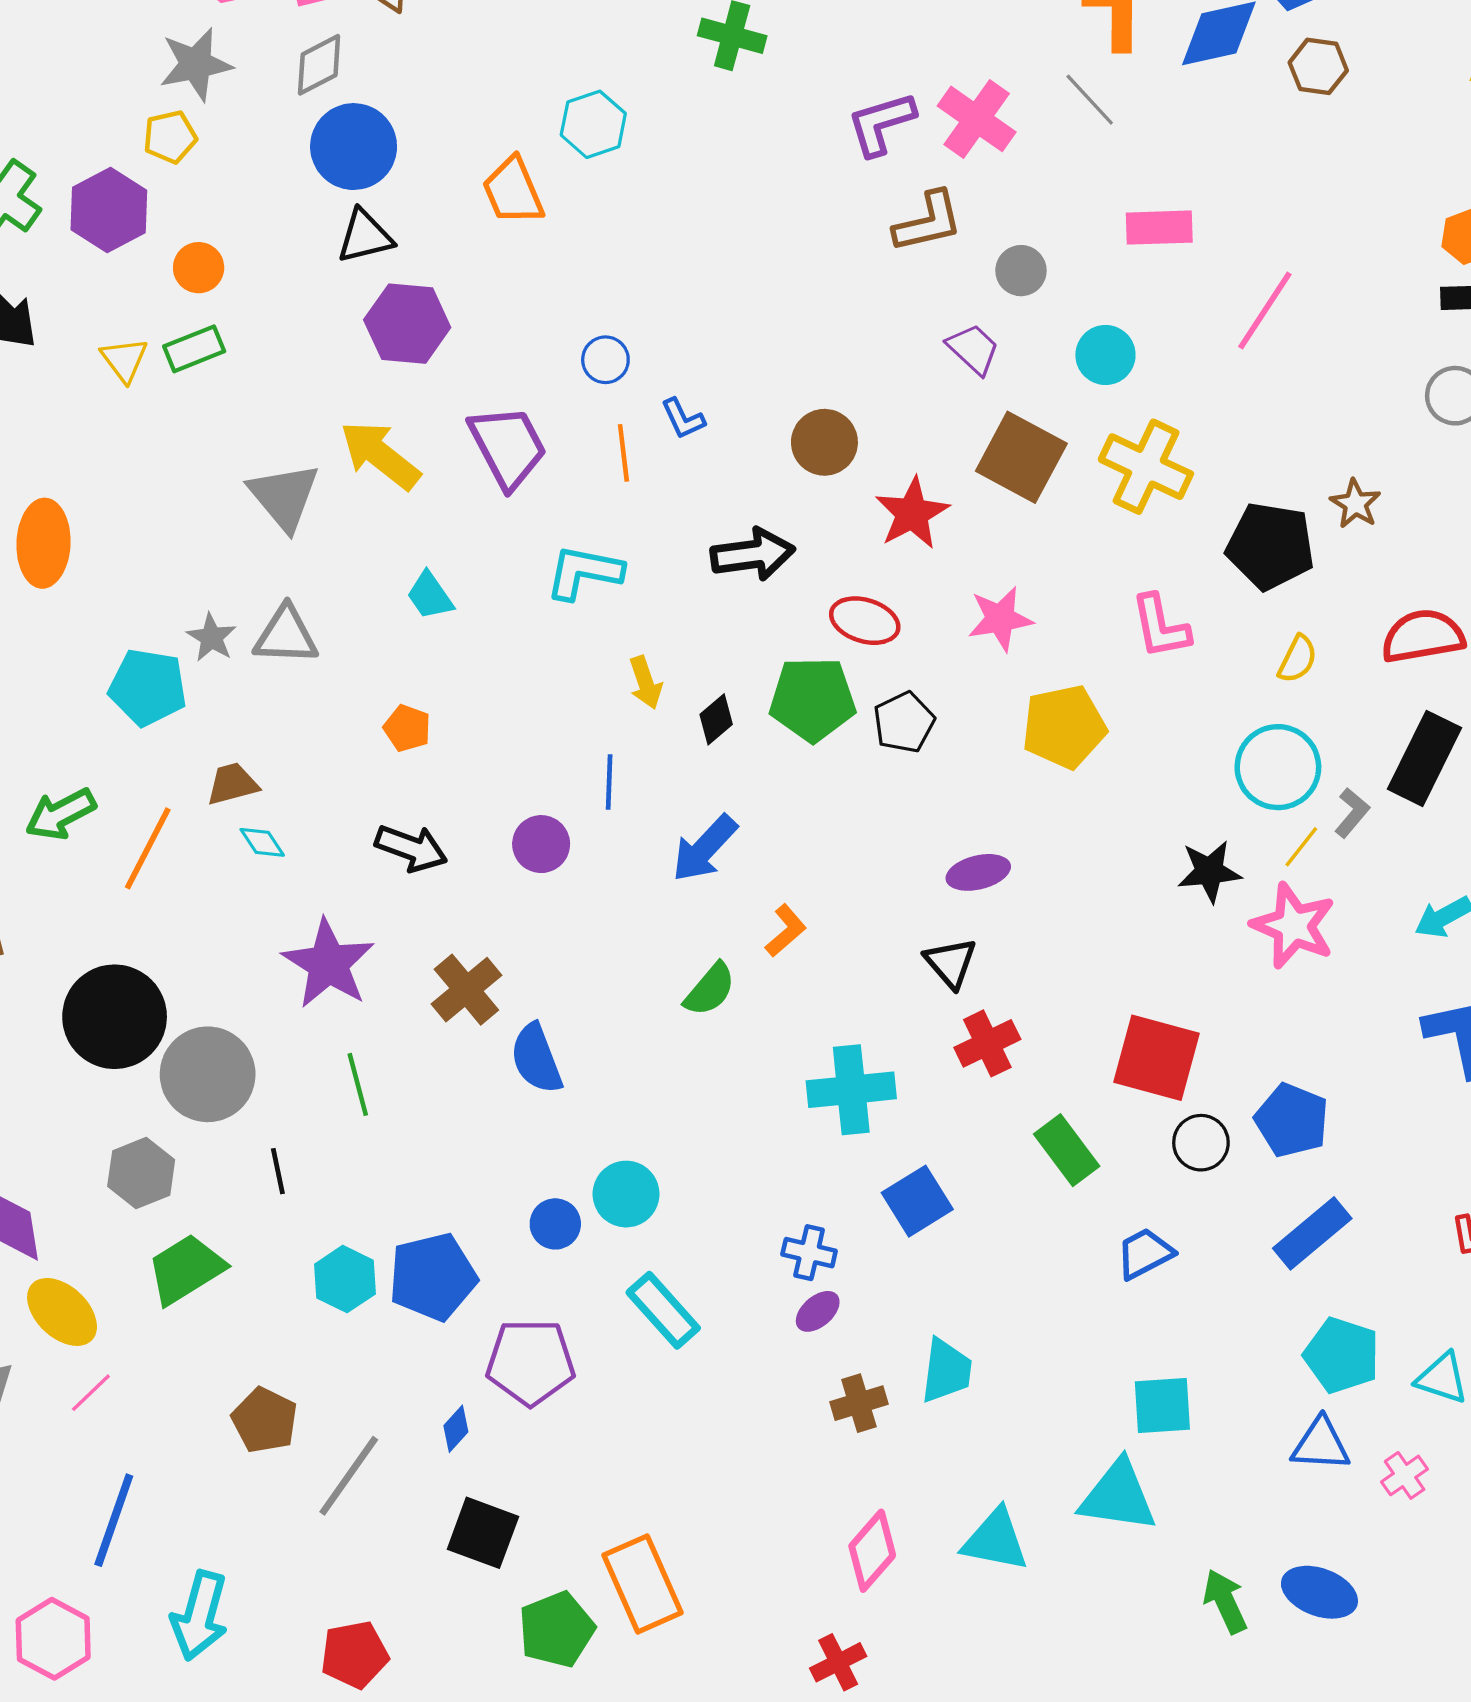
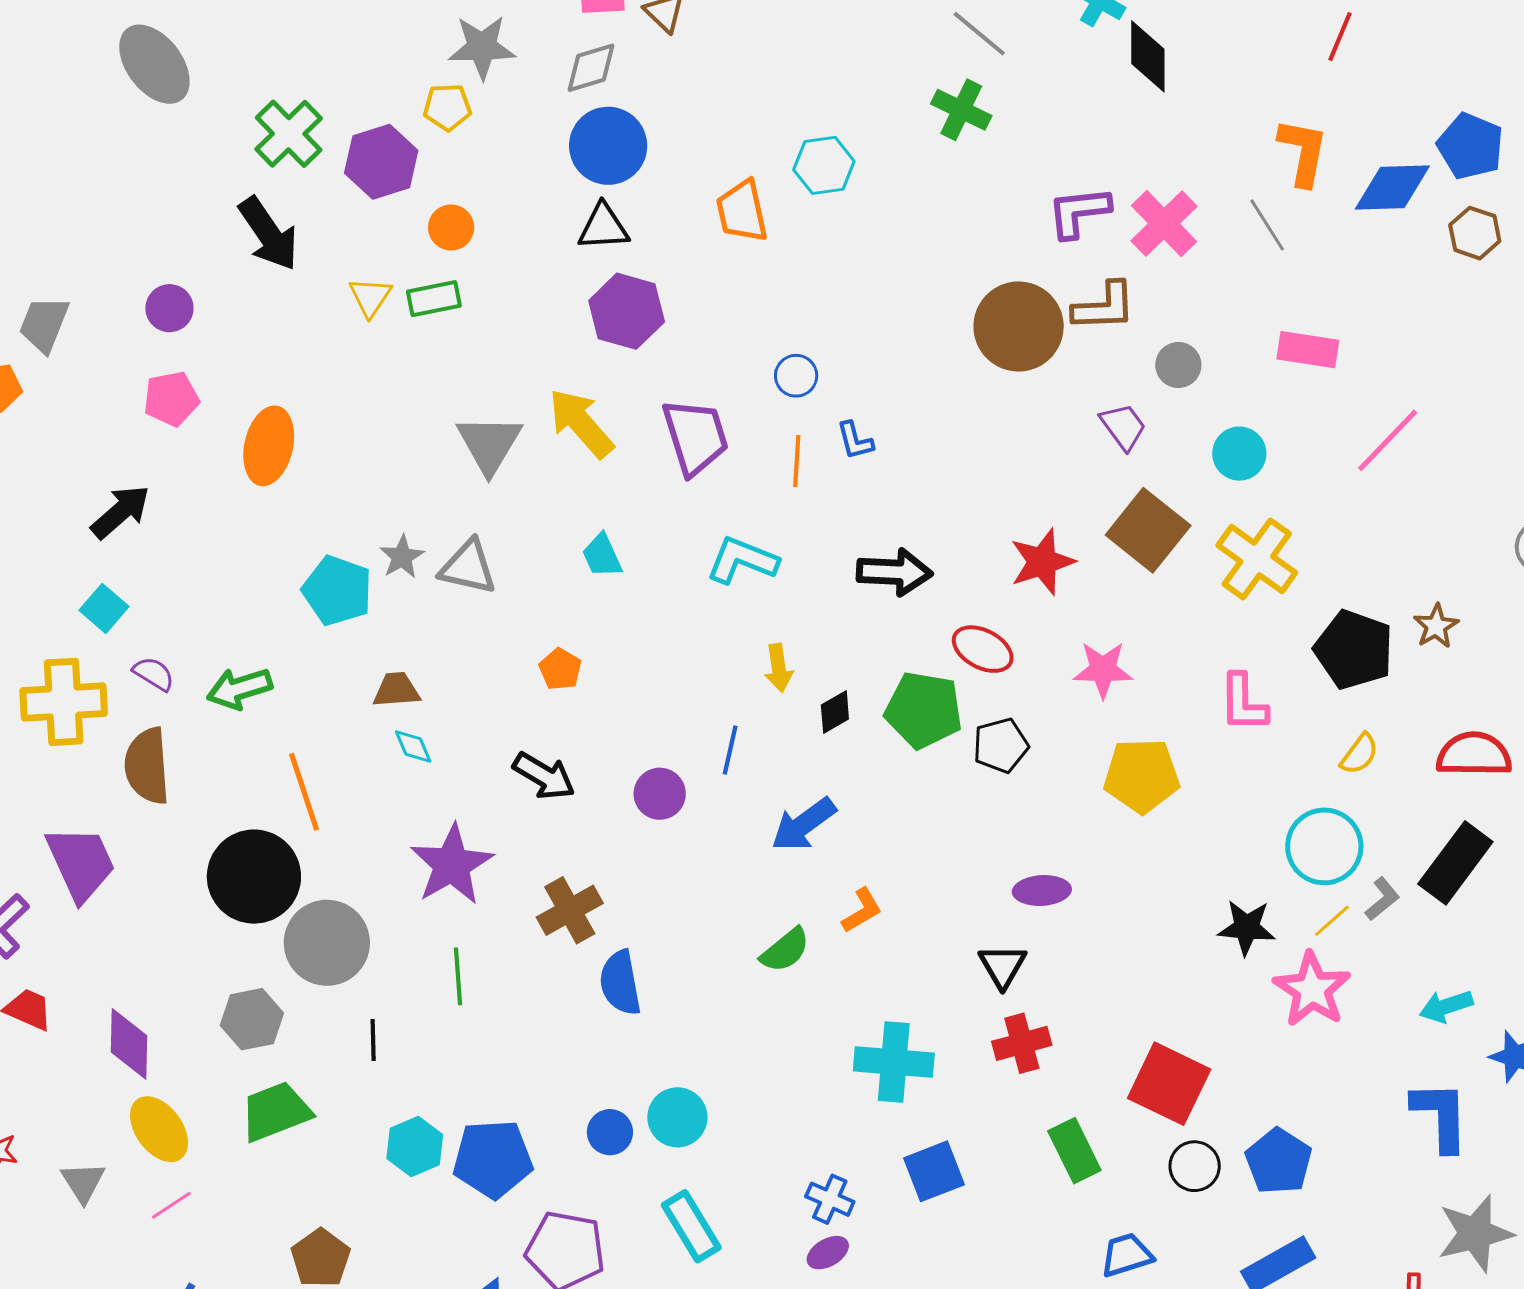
brown circle: (824, 442) -> (1019, 327), moved, size x1.5
orange line: (148, 848) -> (304, 792), moved, turned -56

